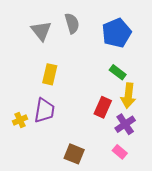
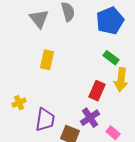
purple trapezoid: (44, 110) -> (45, 120), moved
purple cross: (125, 124) -> (90, 118), moved

